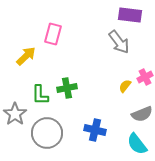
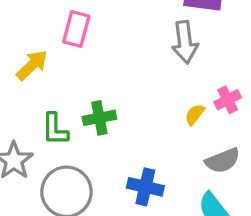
gray arrow: (119, 42) -> (185, 42), turned 30

